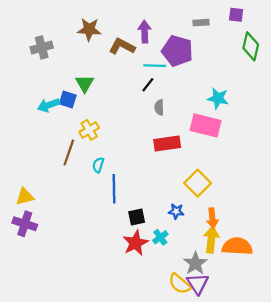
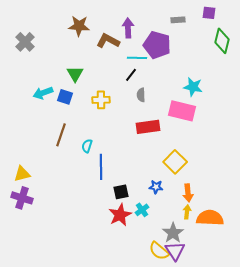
gray cross: (42, 47) -> (25, 42), moved, turned -30
blue square: (68, 99) -> (65, 97), moved
yellow cross: (89, 130) -> (101, 100), moved, turned 30
yellow arrow: (211, 240) -> (187, 212), size x0.6

